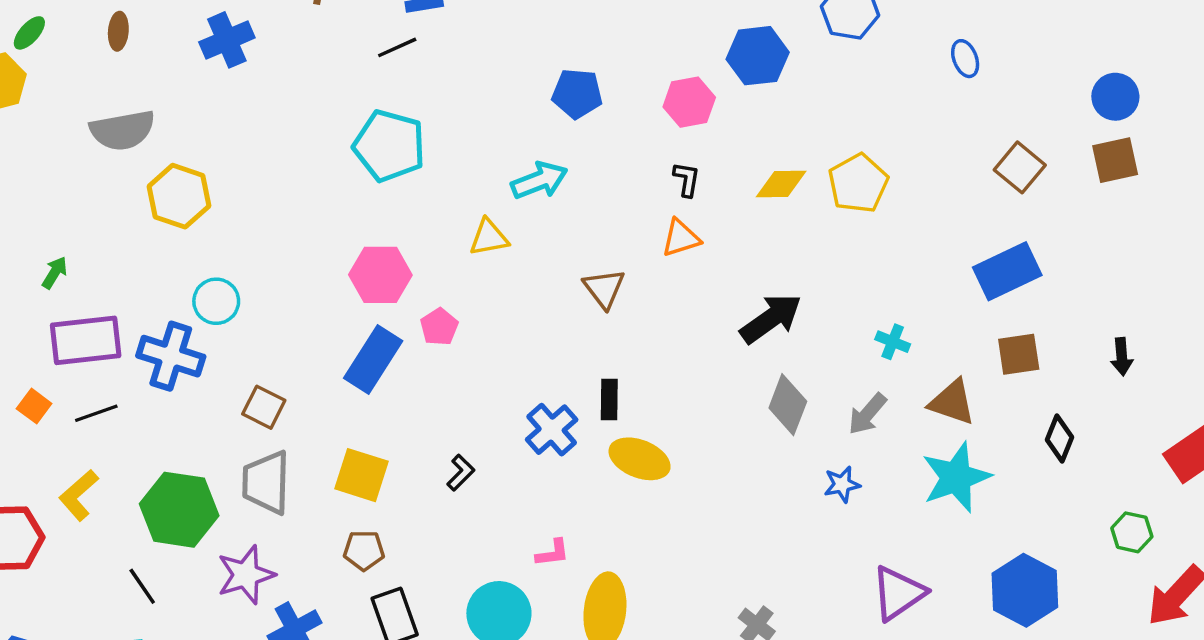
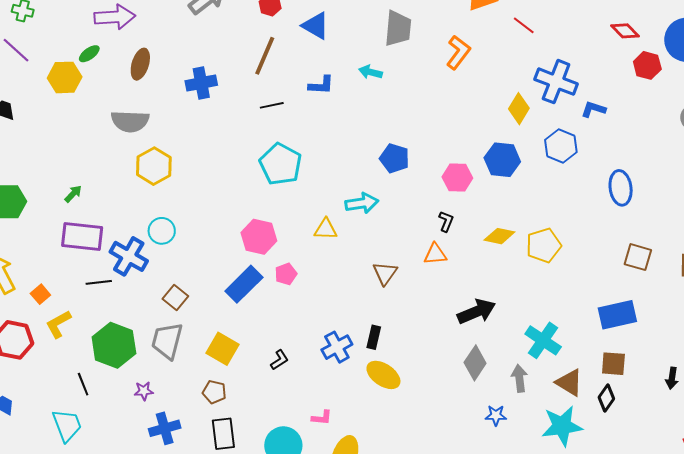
brown ellipse: (118, 31) -> (140, 64), size x1.4
black line: (397, 47) -> (272, 105), moved
blue ellipse: (965, 59) -> (621, 188), size x1.6
brown square: (1020, 167) -> (638, 257), turned -36
cyan cross: (893, 342) -> (543, 340), size x1.8
orange square: (34, 406) -> (40, 294), moved
black line: (96, 413) -> (99, 282), moved
gray arrow: (867, 414) -> (519, 378), turned 120
black diamond: (1059, 439) -> (606, 398), moved
purple star: (246, 575) -> (144, 391), size x0.6

